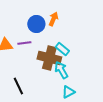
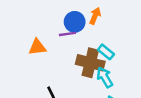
purple line: (24, 43) -> (67, 34), moved

